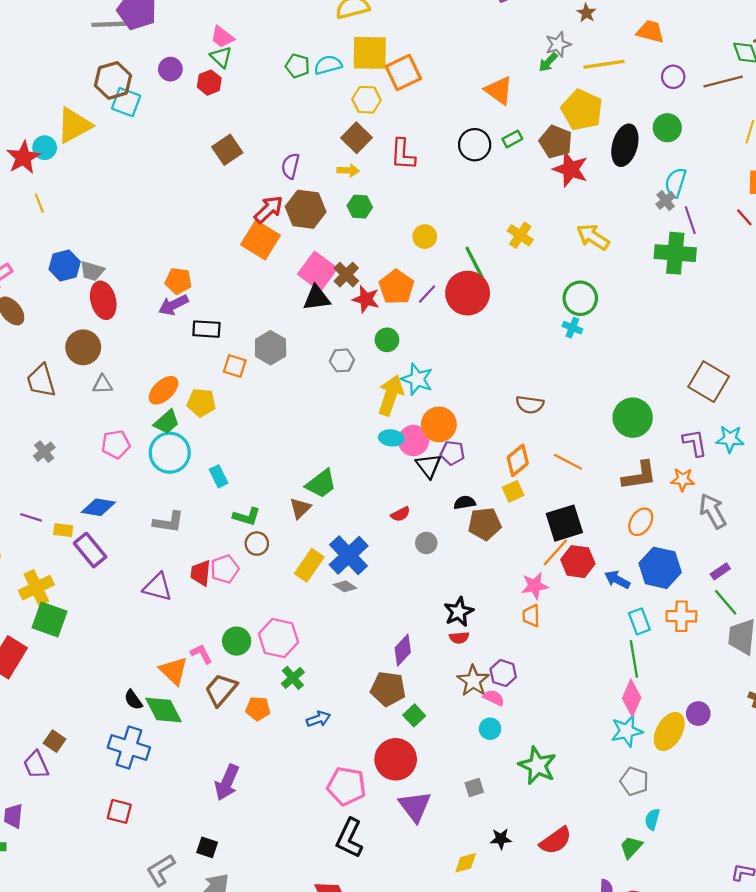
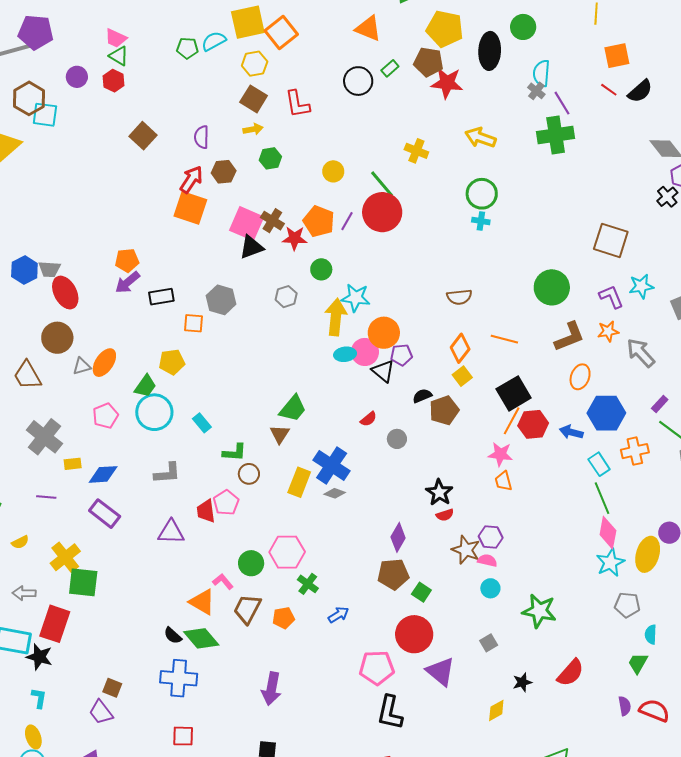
brown hexagon: (306, 209) -> (224, 172), size x0.7
orange ellipse: (164, 390) -> (104, 363), moved
gray cross: (44, 452) -> (44, 437), size x1.8
yellow rectangle: (63, 530) -> (73, 464), moved
pink star: (535, 586) -> (500, 454), turned 30

